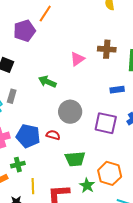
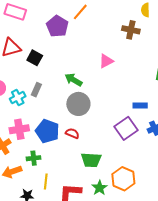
purple pentagon: (24, 31) -> (57, 26), turned -30
brown cross: (107, 49) -> (131, 30), moved
blue rectangle: (117, 90) -> (140, 105), moved
gray circle: (70, 112) -> (78, 104), moved
purple square: (106, 123) -> (126, 128), turned 35

